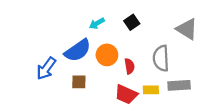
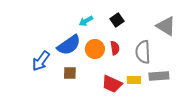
red semicircle: (129, 66) -> (115, 48), moved

